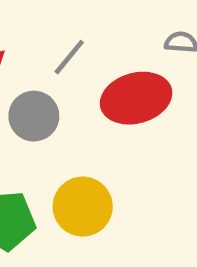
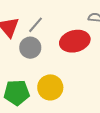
gray line: (69, 57) -> (36, 25), moved

